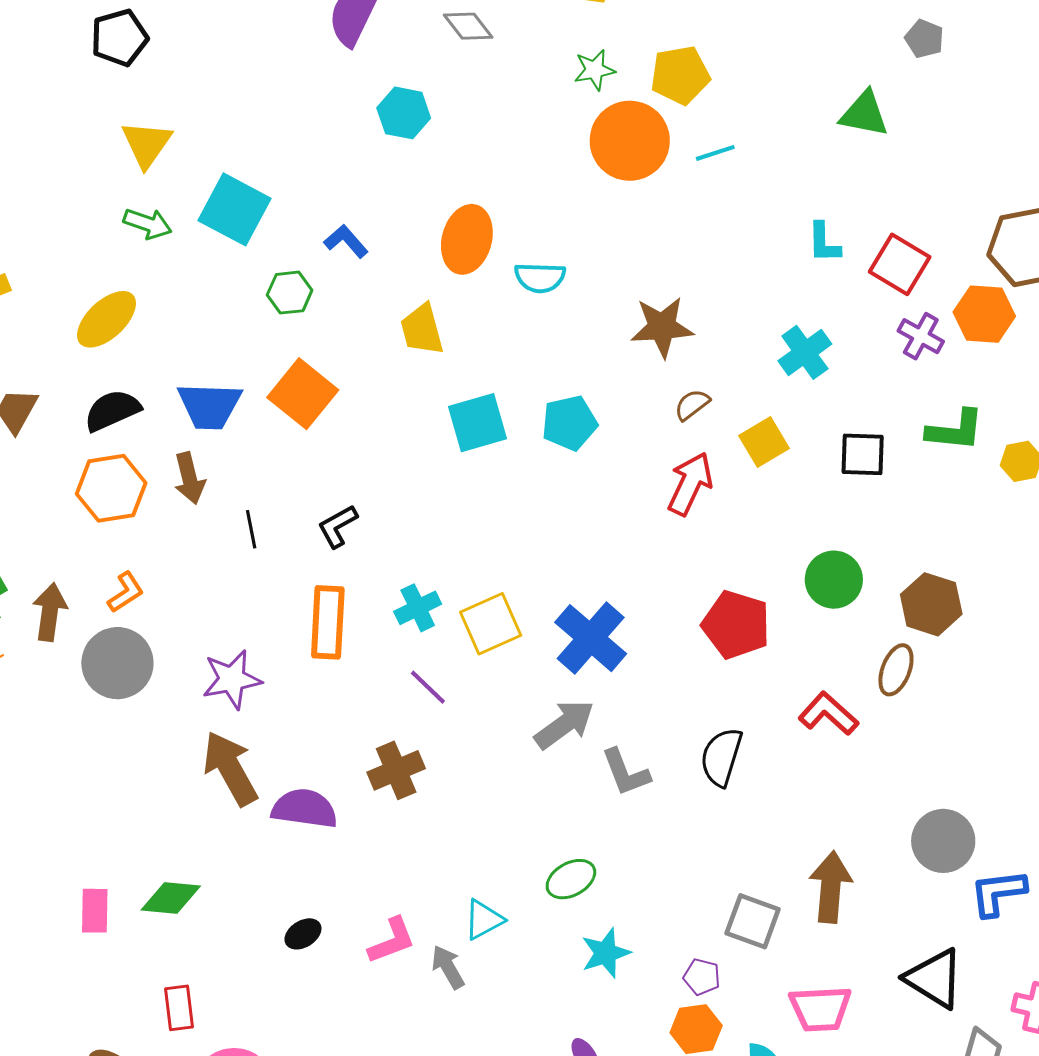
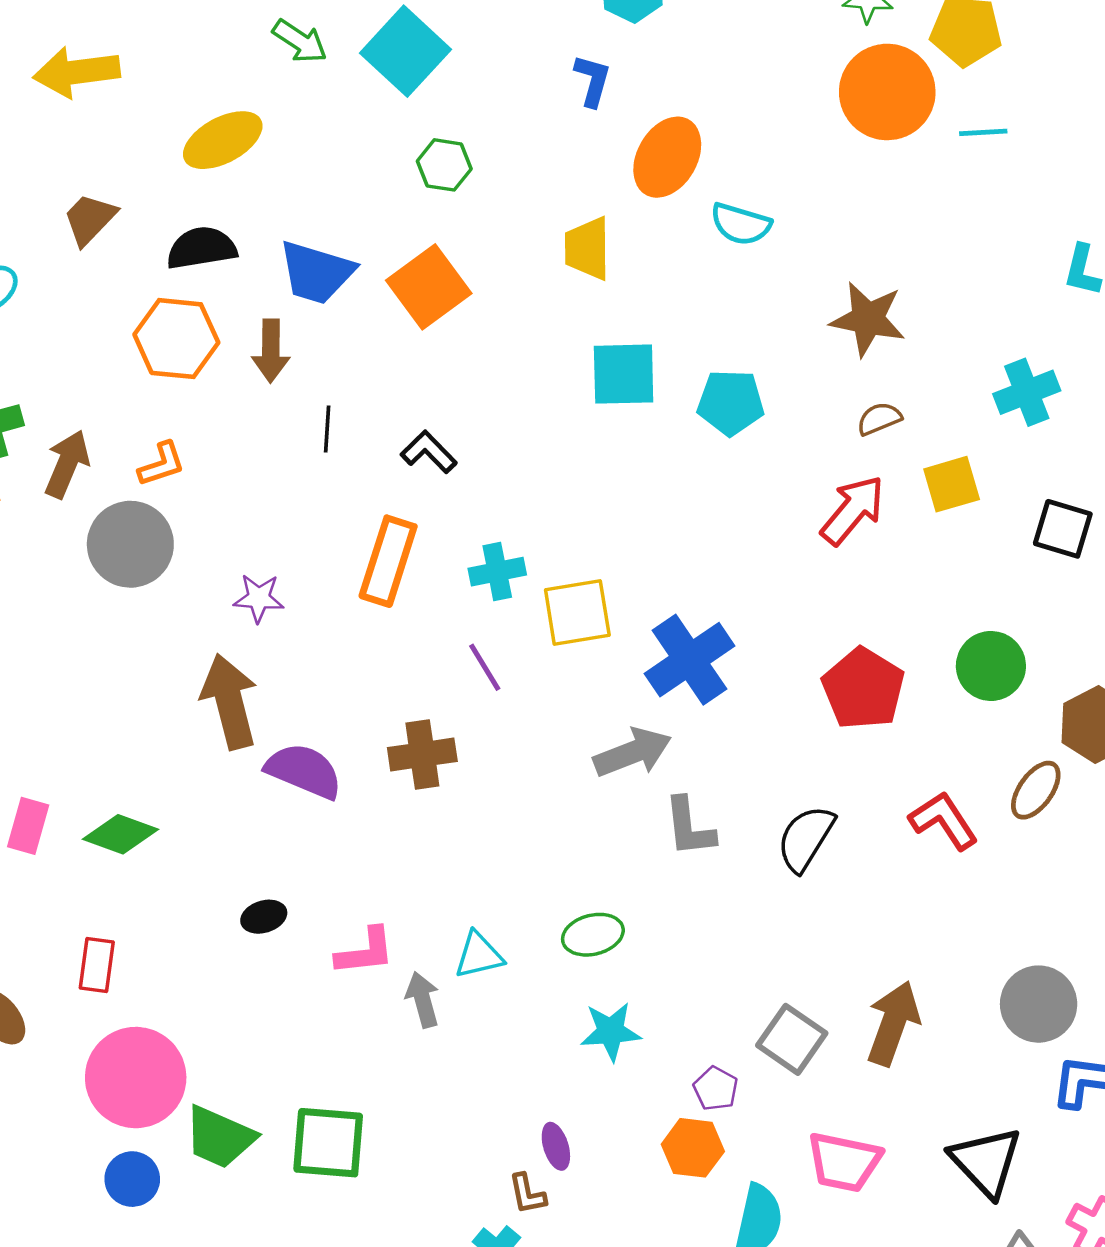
blue L-shape: (346, 241) -> (593, 80), moved, turned 42
black L-shape: (338, 526) -> (429, 452), turned 60
purple star: (232, 679) -> (259, 598), size x0.7

